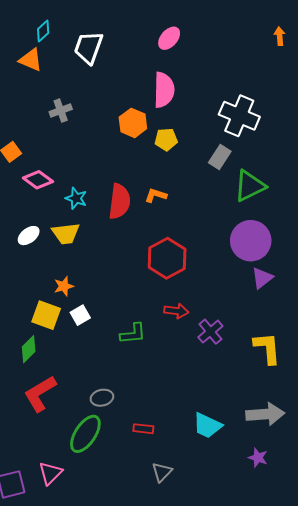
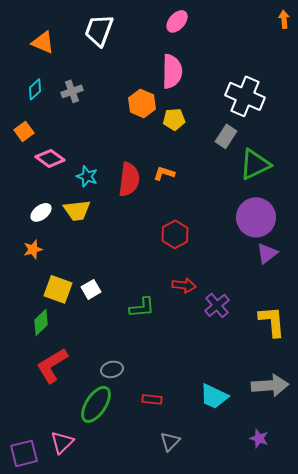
cyan diamond: (43, 31) -> (35, 89), moved
red hexagon: (167, 258) -> (175, 234), size x0.7
orange star: (64, 286) -> (33, 249), moved
purple star: (258, 458) -> (259, 438), moved

